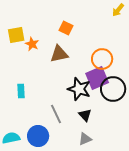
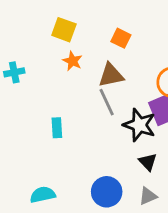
yellow square: (16, 35) -> (64, 30), moved, turned 30
gray line: (56, 114) -> (107, 102), moved
blue circle: (38, 136) -> (107, 192), moved

